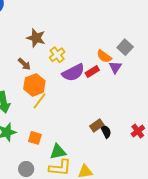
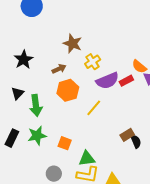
brown arrow: (24, 64) -> (59, 69), turned -72
yellow line: (40, 101) -> (94, 108), moved

